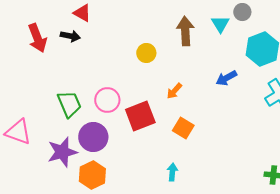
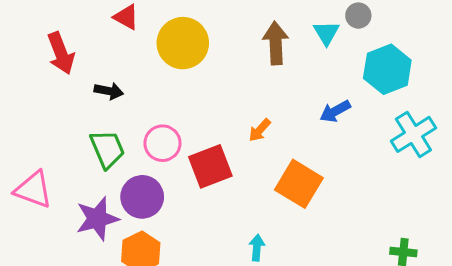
black arrow: (70, 36) -> (109, 91), moved
yellow circle: (146, 53) -> (183, 43), moved, size x1.8
orange square: (183, 128) -> (299, 184), moved, size x1.5

